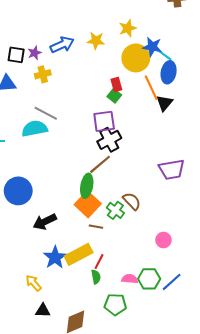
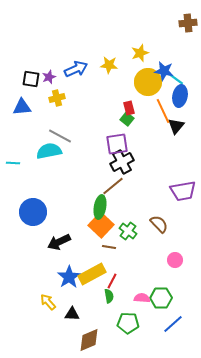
brown semicircle: (132, 201) -> (159, 224), moved
blue line: (172, 282) -> (173, 324), moved
black triangle: (43, 311) -> (72, 314), moved

